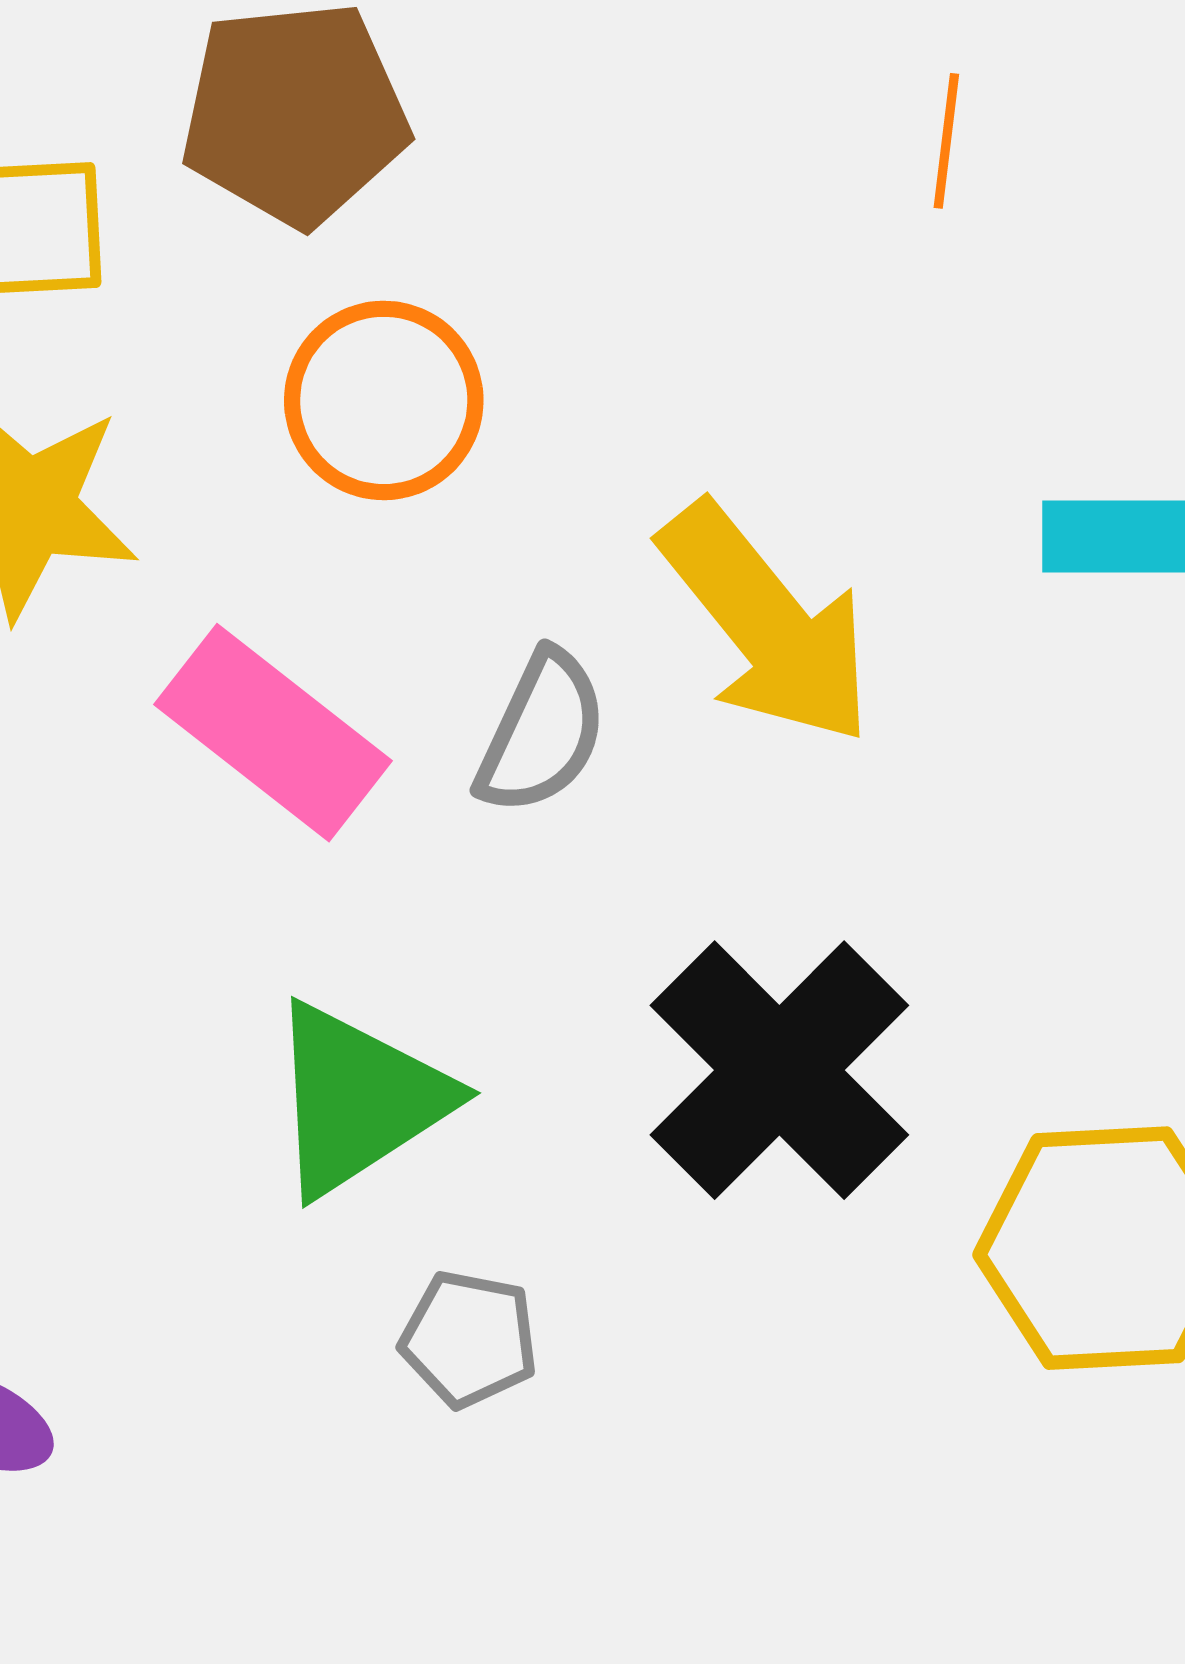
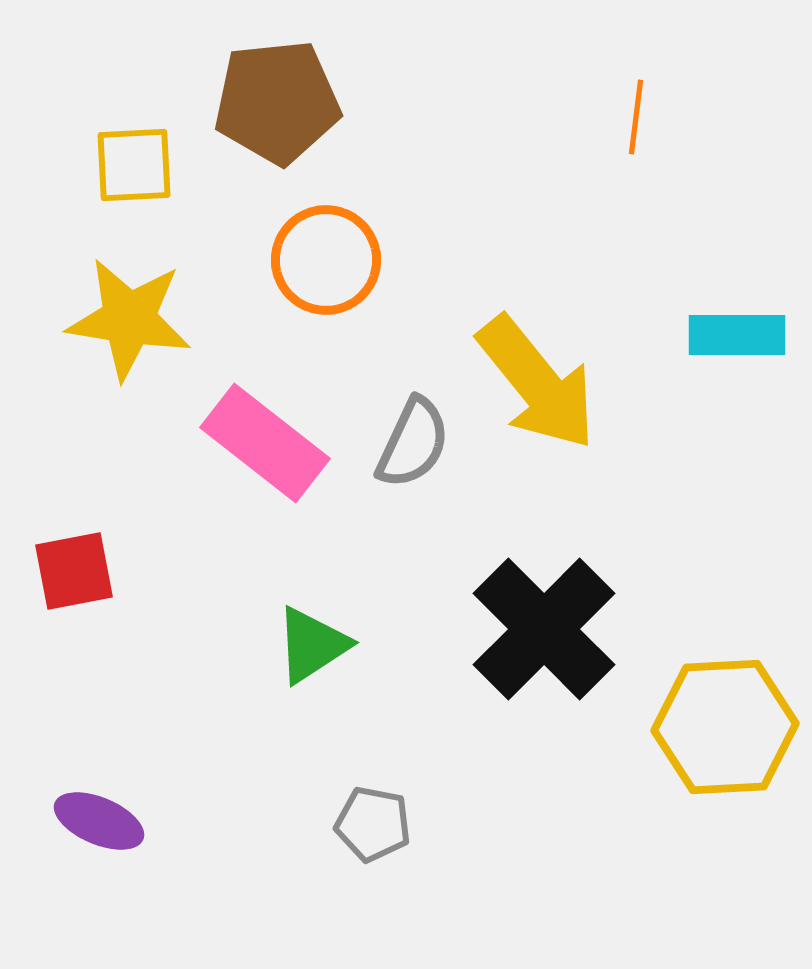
green triangle: (358, 1099) -> (312, 645), size x0.7
gray pentagon: (469, 1339) -> (373, 824), moved

